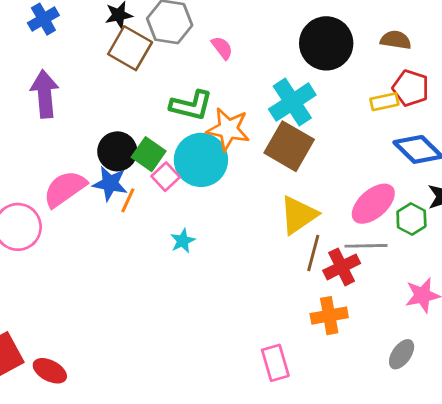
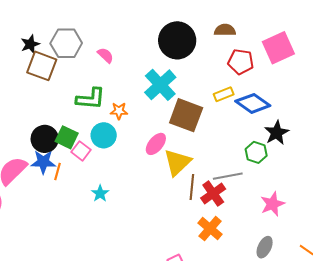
yellow rectangle: (384, 102) -> (224, 94), moved
orange star: (228, 129) -> (119, 111), size x0.6
brown square: (289, 146) -> (186, 115), moved
cyan circle: (201, 160) -> (104, 135), size x0.7
pink ellipse: (373, 204) -> (156, 144), moved, size x0.7
orange cross: (329, 316) -> (210, 229), turned -30

